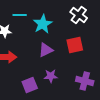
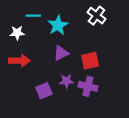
red square: (75, 45) -> (90, 61), moved
purple cross: (85, 81) -> (88, 86), moved

